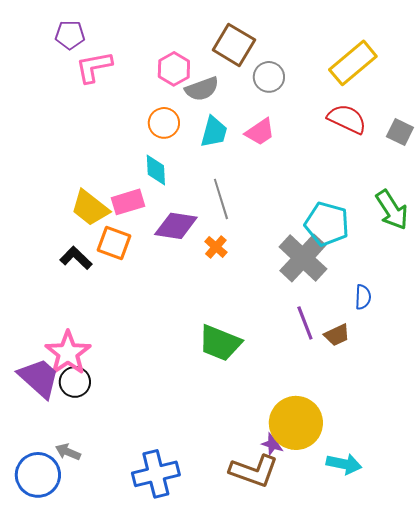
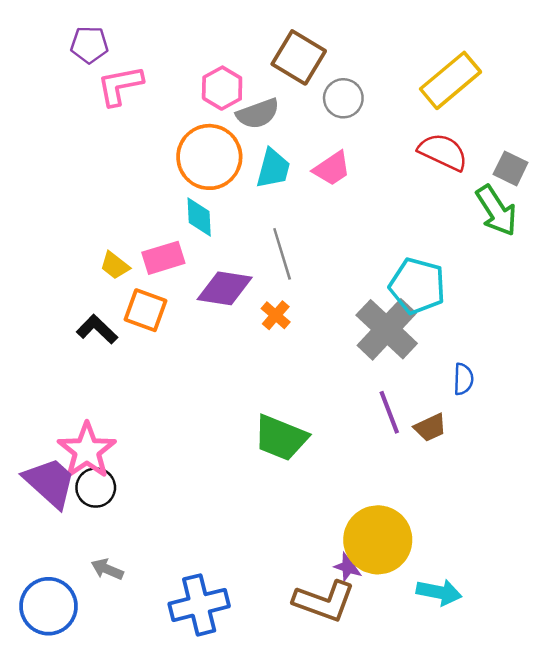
orange circle: (164, 123) -> (209, 157), size x1.6
yellow trapezoid: (90, 208) -> (115, 265), size x0.6
green arrow: (392, 210) -> (496, 211), moved
gray arrow: (68, 452) -> (107, 569), moved

